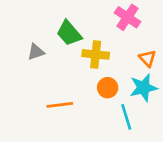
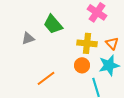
yellow cross: (96, 54) -> (87, 43), moved
orange line: (60, 105) -> (46, 78), turned -30

